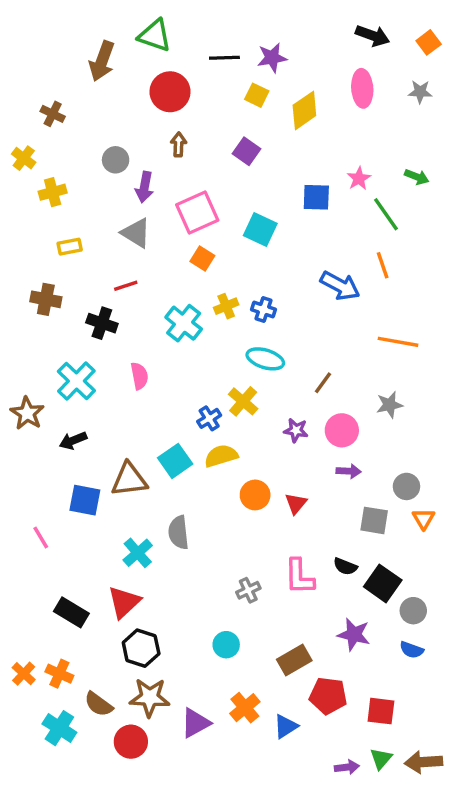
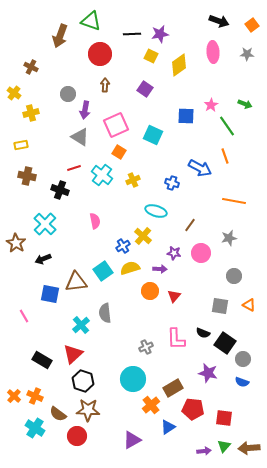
yellow rectangle: (70, 247) -> (21, 145), moved
blue cross: (264, 310) -> (172, 183), moved
cyan cross: (184, 323) -> (102, 175), moved
pink semicircle: (139, 376) -> (95, 221), moved
purple arrow: (349, 471) -> (160, 269), moved
gray circle: (406, 486) -> (234, 276), moved
orange triangle: (424, 519) -> (249, 305), turned -32
cyan circle: (226, 645) -> (133, 379), size x1.6
orange cross: (245, 708) -> (151, 405), moved
purple triangle: (196, 723) -> (132, 440), moved

